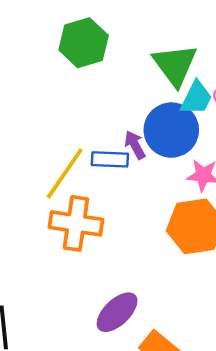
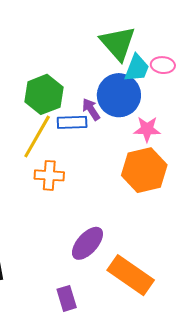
green hexagon: (84, 43) -> (44, 94), moved
orange cross: (76, 223) -> (49, 175), size x0.7

